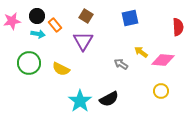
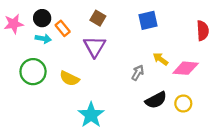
gray arrow: (121, 64) -> (138, 73), turned 88
black semicircle: (109, 99) -> (156, 100), moved

